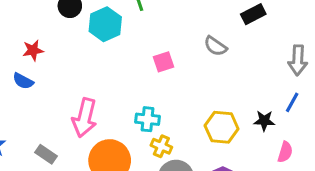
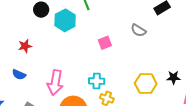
red star: (33, 50) -> (25, 46), moved
blue semicircle: (23, 81) -> (19, 75), moved

